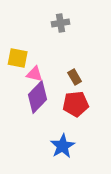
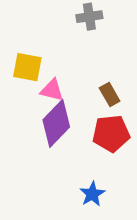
blue star: (63, 146) -> (92, 194), size x0.7

